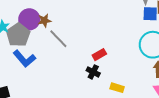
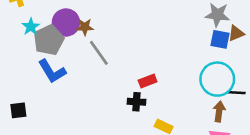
black cross: (93, 72) -> (136, 102), turned -32

